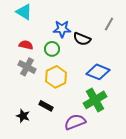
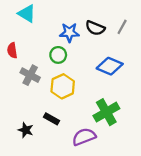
black semicircle: (82, 39) -> (95, 28), moved
red semicircle: (26, 45) -> (12, 50), moved, turned -112
blue diamond: (98, 72) -> (110, 66), moved

